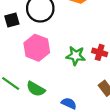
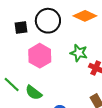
green star: (76, 56) -> (79, 53), moved

